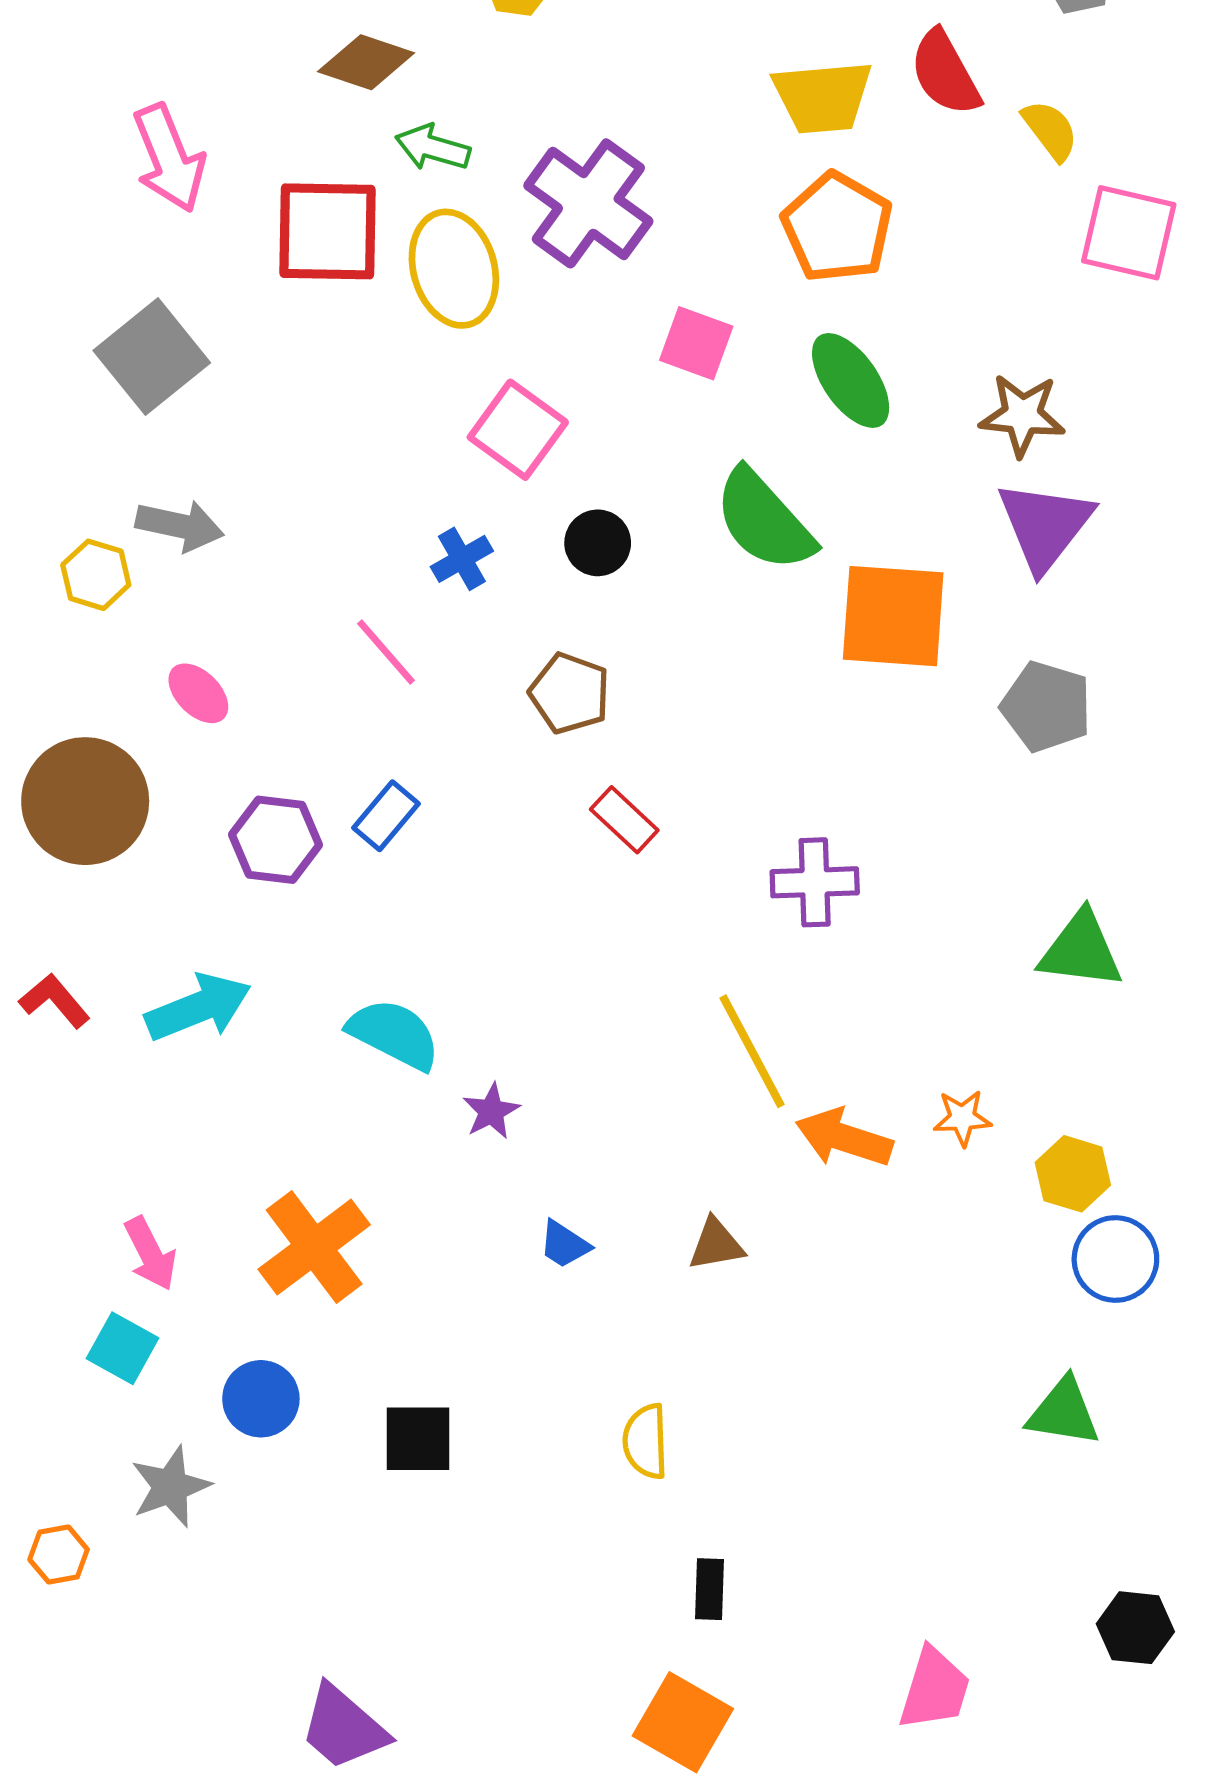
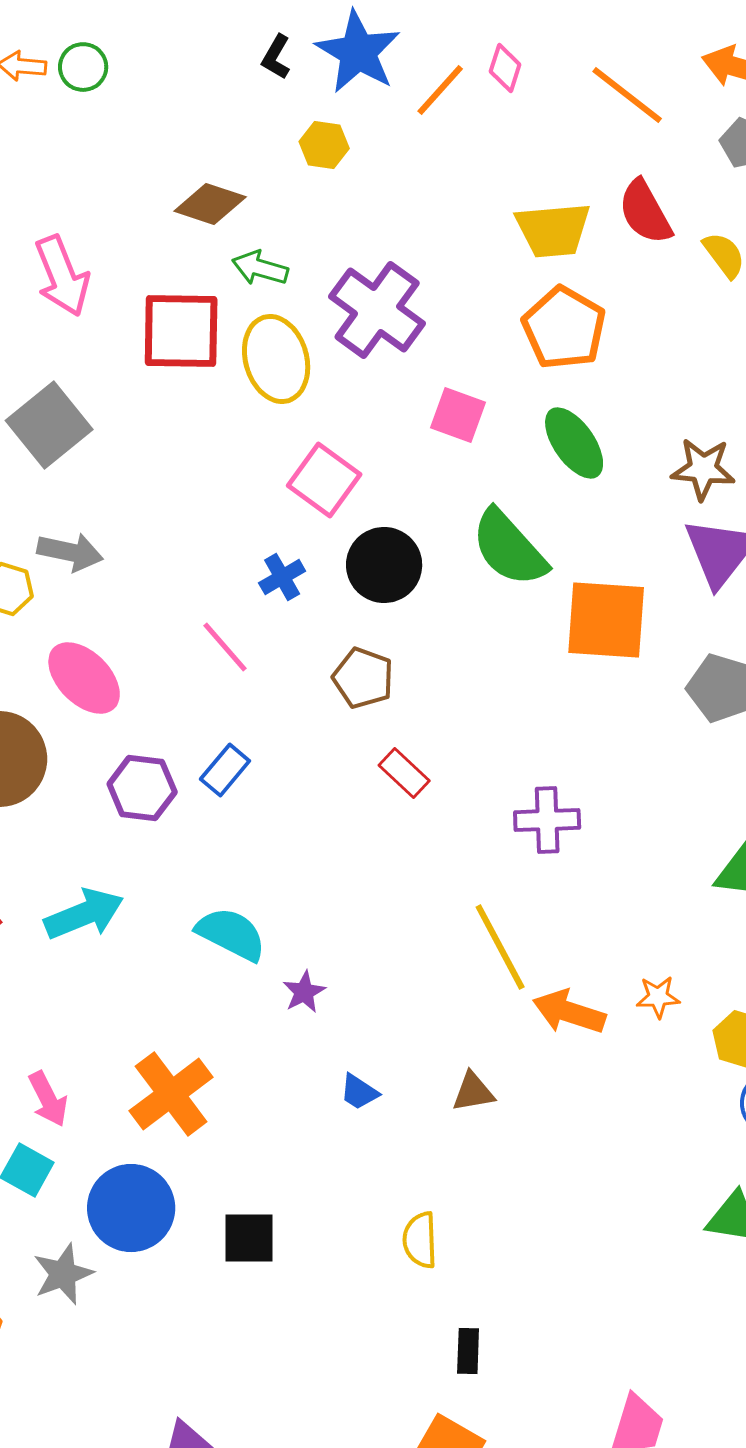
black circle: (598, 543) -> (384, 565), size x1.5
pink ellipse: (198, 693) -> (84, 678), size x1.6
blue circle: (261, 1399) -> (131, 1208), size x1.5

